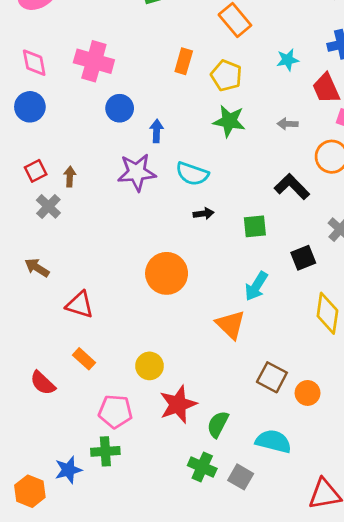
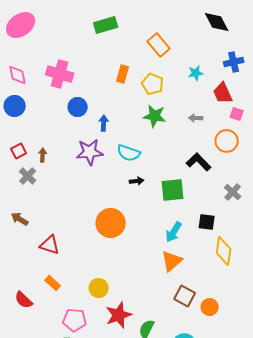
green square: (255, 226) -> (173, 190), size x1.4
black square: (303, 258) -> (207, 222), moved, turned 30
orange triangle: (231, 325) -> (172, 261), moved, turned 35

